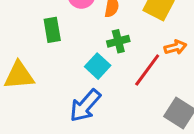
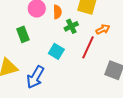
green cross: (118, 41) -> (71, 26), moved
blue arrow: (85, 106) -> (35, 77), moved

